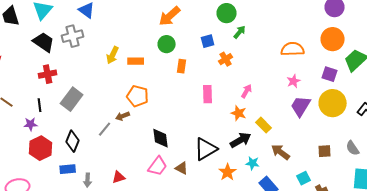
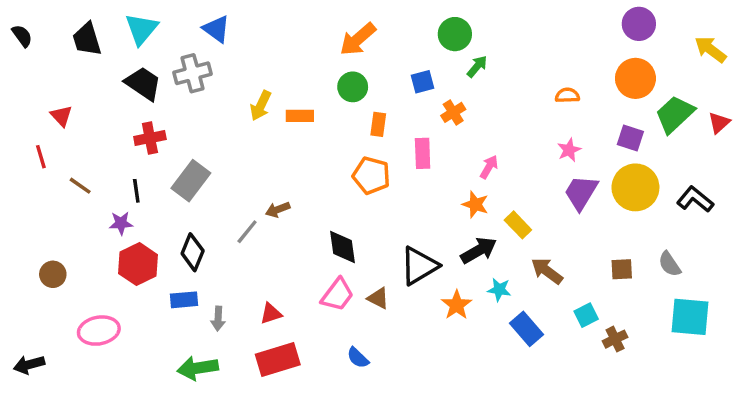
orange semicircle: (293, 49) -> (567, 95), size x0.6
pink rectangle: (208, 94) -> (423, 153), moved
orange pentagon: (138, 96) -> (371, 175), moved

